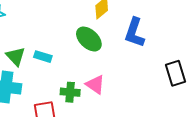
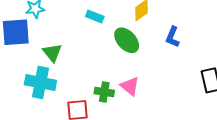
blue L-shape: (134, 33) -> (173, 37), size x0.7
cyan rectangle: (43, 57) -> (95, 16), moved

